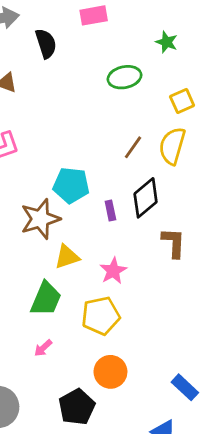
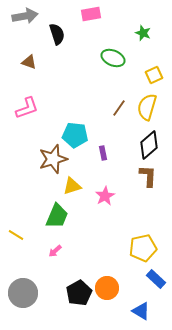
green ellipse: (125, 77) -> (113, 58), turned 35
black diamond: (146, 198) -> (149, 145), moved
yellow pentagon: (101, 316) -> (143, 248), moved
orange circle: (110, 372) -> (107, 288), moved

